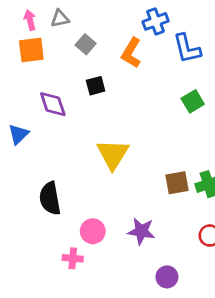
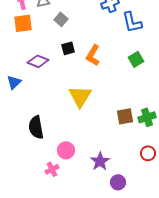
orange L-shape: (131, 53) -> (93, 55), moved
purple diamond: (53, 104) -> (38, 61), turned -50
purple star: (141, 231) -> (100, 161), moved, turned 30
pink cross: (73, 258) -> (52, 169), turned -32

